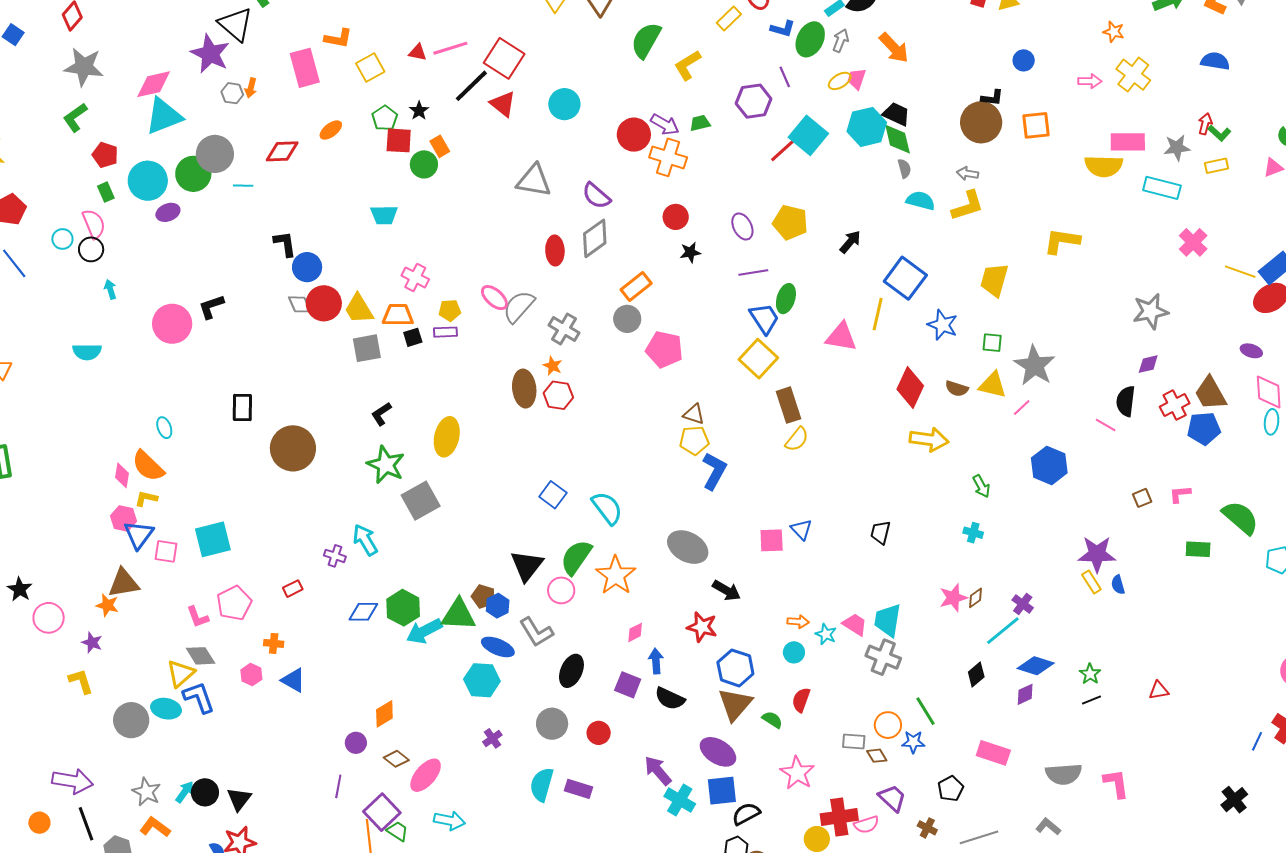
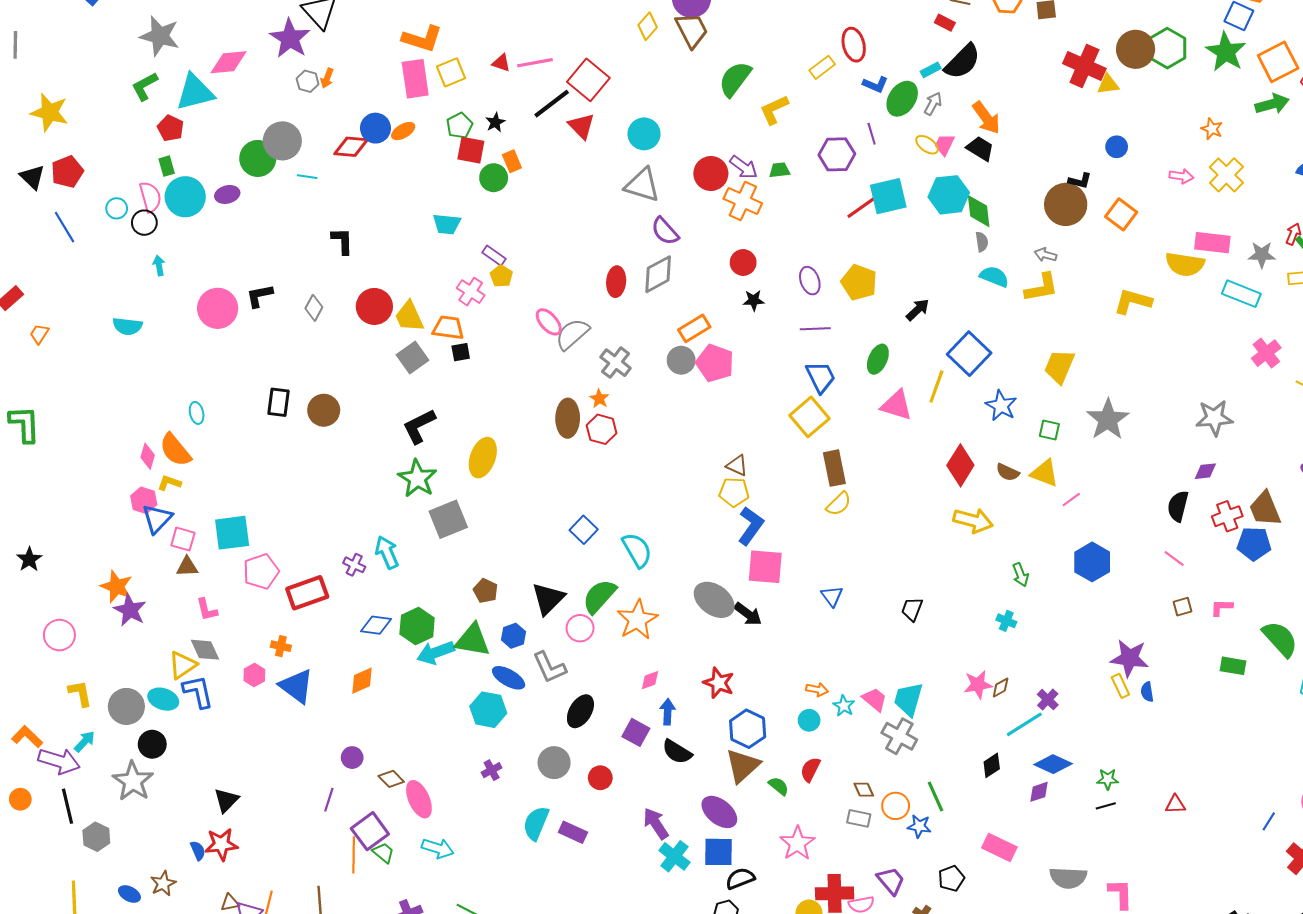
orange L-shape: (338, 38) -> (422, 39), size x1.4
pink rectangle: (305, 68) -> (415, 79), moved
yellow ellipse: (840, 81) -> (927, 145), turned 60
black trapezoid: (896, 114) -> (980, 149), moved
cyan triangle: (164, 116) -> (195, 92), moved
orange square: (1036, 125) -> (1121, 214), turned 36
cyan square: (808, 135) -> (888, 196), turned 30
cyan circle: (148, 181) -> (185, 197), moved
gray triangle: (534, 181) -> (642, 185), moved
yellow L-shape: (1062, 241) -> (1133, 301), moved
blue circle: (307, 267) -> (375, 128), moved
green ellipse: (786, 299) -> (878, 359), moved
gray diamond: (300, 304) -> (314, 308), moved, turned 45
yellow pentagon: (450, 310) -> (501, 276), moved, turned 30
purple rectangle: (445, 332) -> (494, 256), moved, turned 30
gray square: (367, 348) -> (413, 357), turned -32
pink pentagon: (664, 349) -> (715, 363), moved
gray star: (1034, 366) -> (1108, 419), moved
black L-shape: (381, 414) -> (419, 426), size x1.5
pink line: (1106, 425) -> (1174, 558), moved
brown circle: (293, 448) -> (324, 410), moved, size x0.7
pink square: (772, 540) -> (765, 567), moved, size x1.4
brown triangle: (124, 583) -> (187, 567), moved, size x0.7
red rectangle: (293, 589) -> (307, 593), size x2.0
black arrow: (727, 590) -> (748, 614), moved
brown pentagon: (483, 596) -> (486, 591), moved
pink pentagon: (234, 603) -> (261, 571), moved
orange star: (107, 605) -> (117, 587), size x1.4
pink circle: (49, 618) -> (59, 635), moved
purple star: (92, 643) -> (130, 610), moved, size x1.5
green star: (1090, 674) -> (1108, 779), turned 30
blue triangle: (293, 680) -> (296, 686), size x1.4
yellow L-shape: (81, 681) -> (80, 693), moved
orange diamond: (384, 714) -> (362, 681), moved
blue line: (1257, 741) -> (1269, 821), moved
brown diamond: (877, 756) -> (864, 790), moved
pink ellipse: (426, 775) -> (419, 799), turned -72
gray star: (146, 792) -> (133, 781), size x1.4
cyan arrow: (185, 792) -> (85, 742), moved
black circle: (205, 792) -> (152, 744), moved
orange L-shape: (155, 827) -> (27, 737), moved

